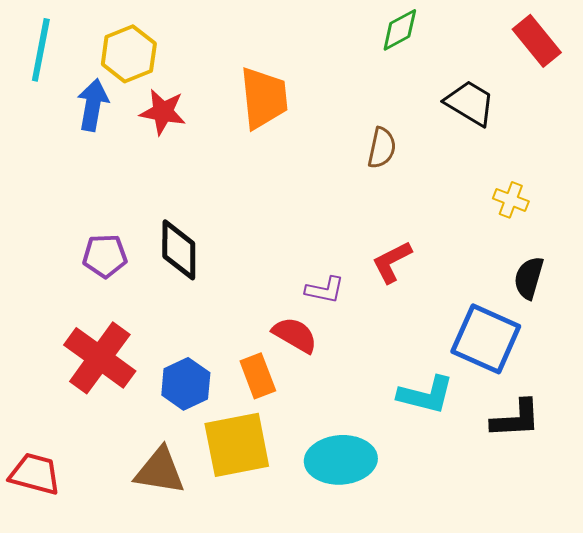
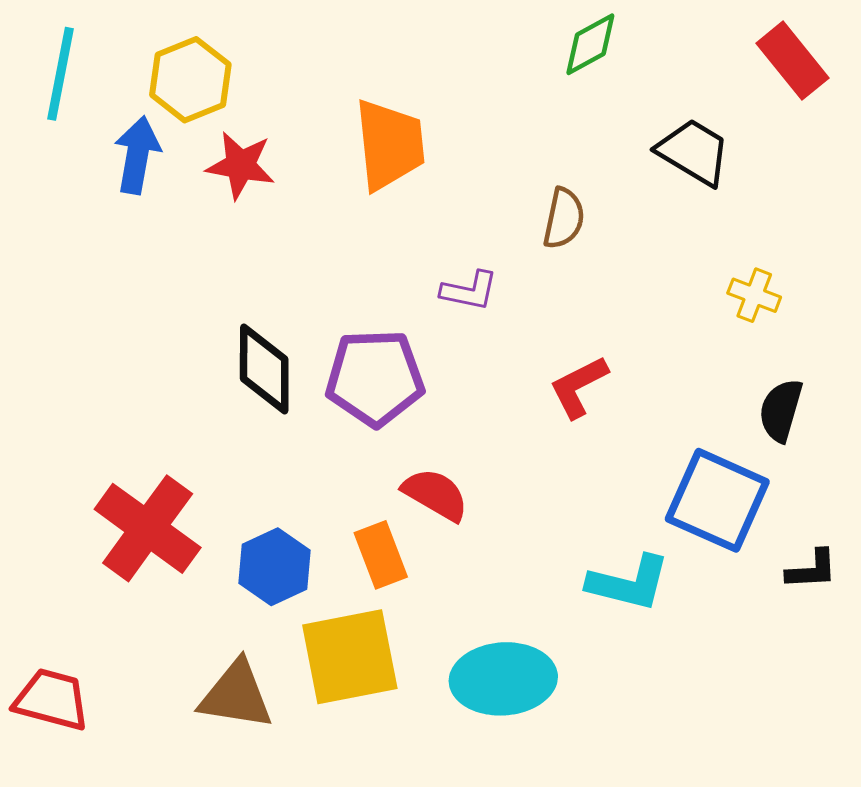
purple pentagon: (105, 256) -> (375, 378), moved, size x1.5
purple L-shape: (325, 290) -> (469, 291), moved
black L-shape: (516, 419) -> (812, 570), moved, size x0.7

